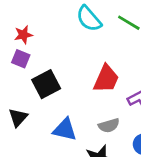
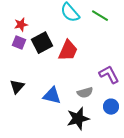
red trapezoid: (106, 79) -> (68, 51), moved
black square: (46, 84) -> (42, 43), moved

